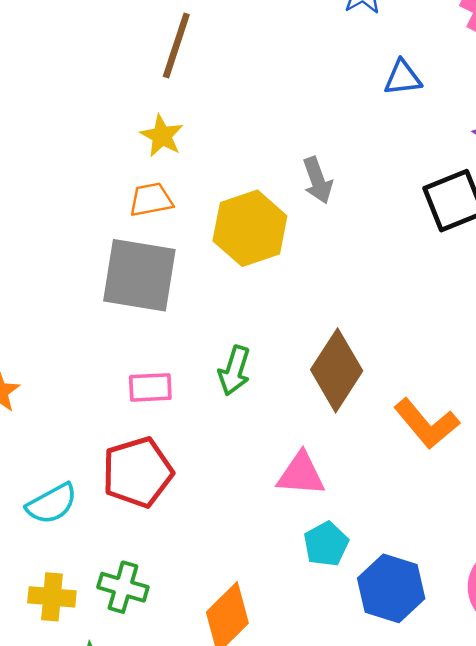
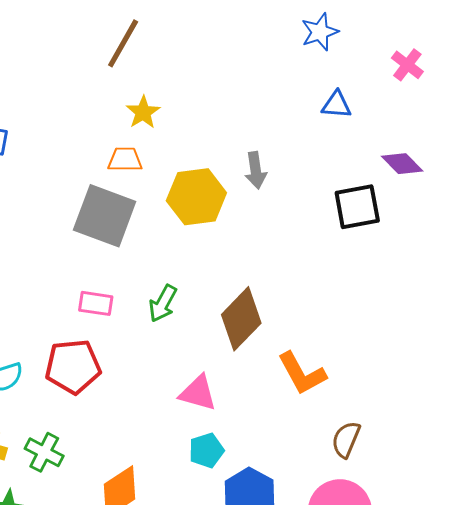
brown line: (176, 46) -> (123, 43), moved

